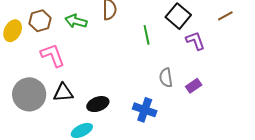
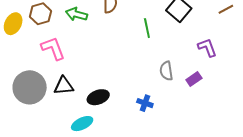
purple L-shape: (195, 41) -> (207, 48), moved
blue cross: (145, 110) -> (145, 103), size x0.7

